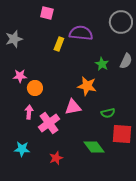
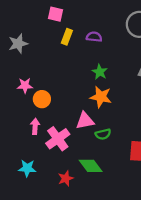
purple semicircle: (81, 33) -> (94, 37), size x0.6
yellow rectangle: (59, 44) -> (67, 37), moved
green star: (102, 64) -> (100, 72), moved
green semicircle: (108, 113) -> (103, 134), moved
green diamond: (94, 147) -> (91, 166), moved

